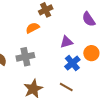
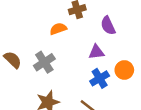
purple semicircle: (89, 19) -> (108, 26), moved
gray cross: (25, 57) -> (44, 62), turned -30

